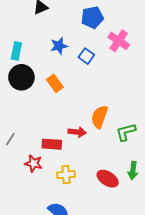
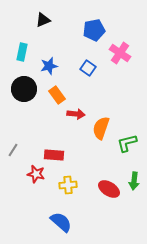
blue star: (59, 46) -> (49, 66), moved
cyan rectangle: (16, 51) -> (22, 52), moved
red arrow: (77, 132) -> (76, 114), moved

